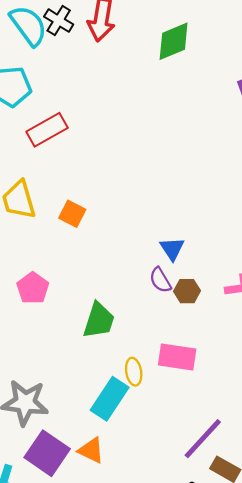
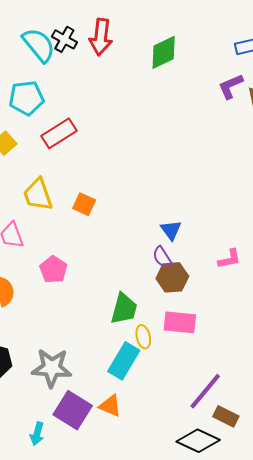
brown hexagon: (187, 291) -> (172, 277), moved, size x1.4
green trapezoid: (99, 320) -> (124, 309), moved

